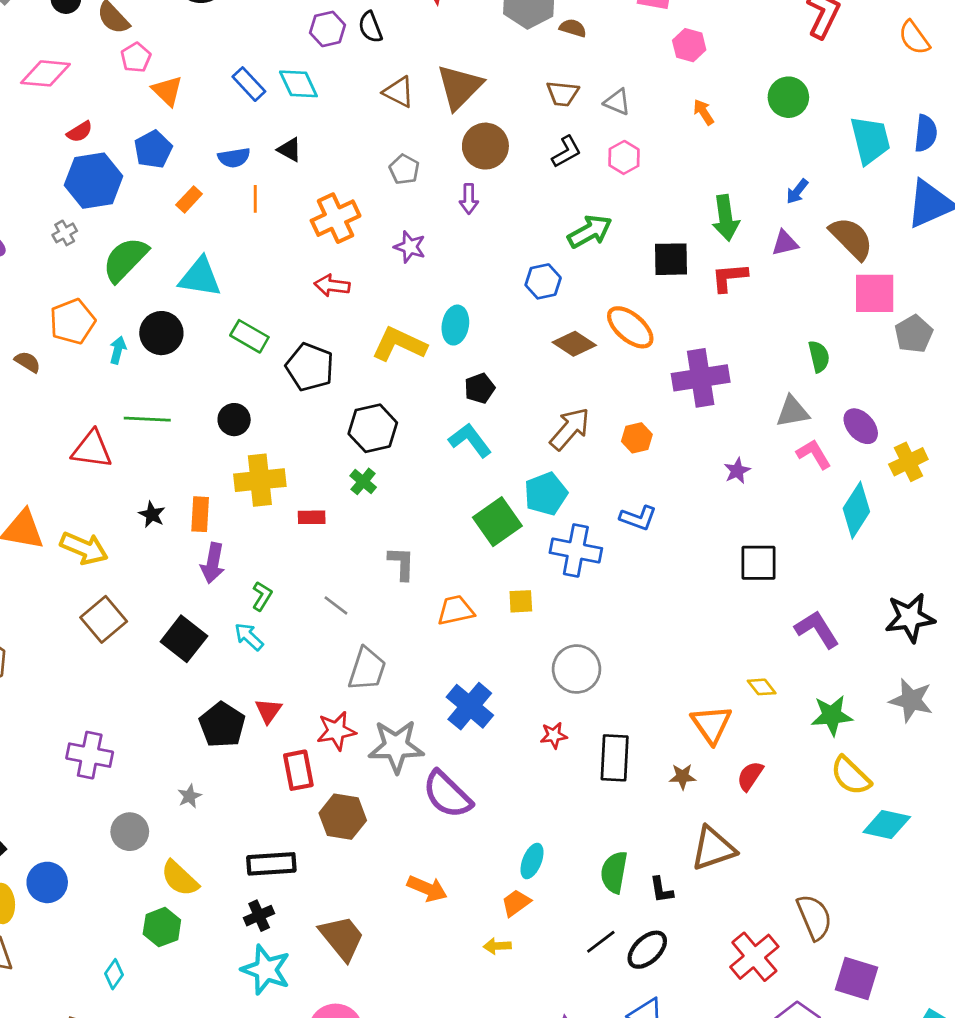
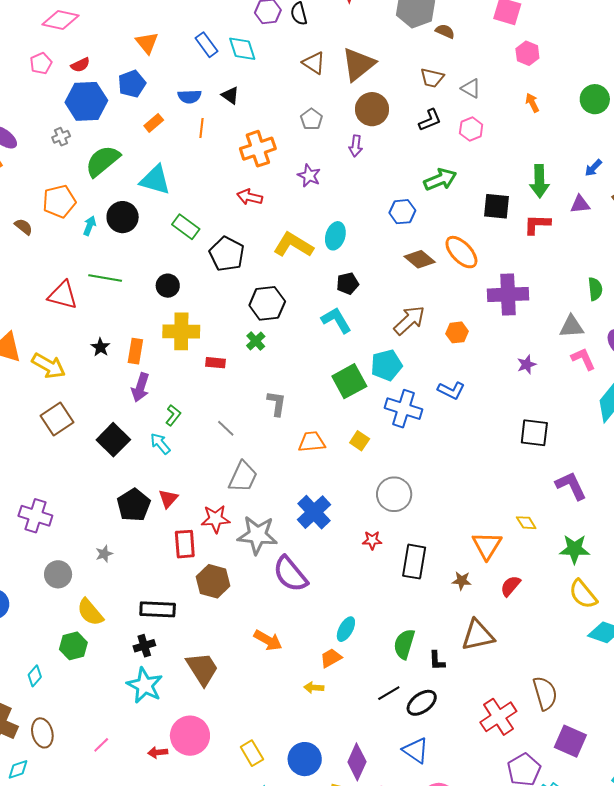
pink pentagon: (136, 57) -> (41, 63), moved
yellow square: (521, 601) -> (360, 441), turned 30

